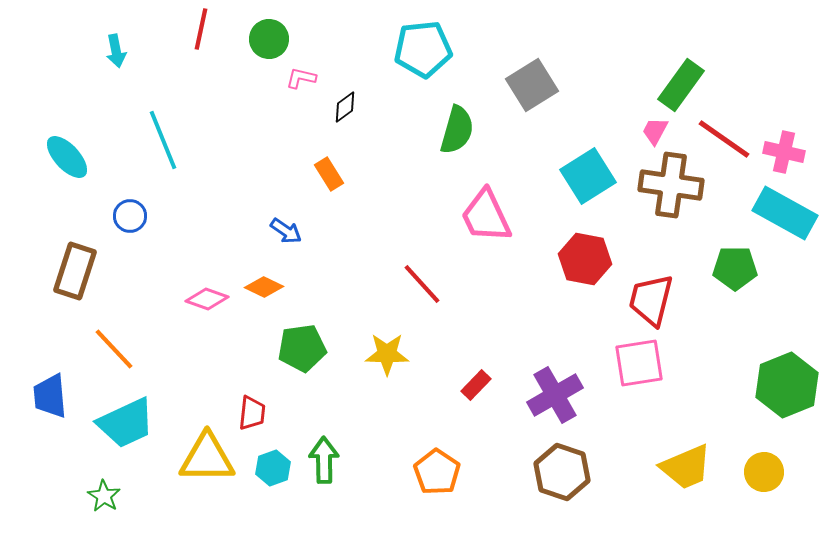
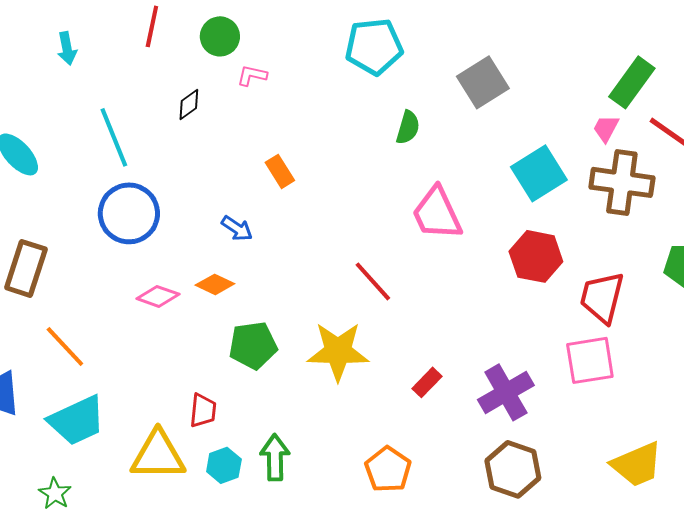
black diamond: (345, 107) -> (189, 104), moved
green semicircle: (457, 130) -> (408, 127), size x0.7
blue circle: (130, 216) -> (129, 213), moved, size x1.8
yellow star: (387, 354) -> (338, 351), size x1.4

